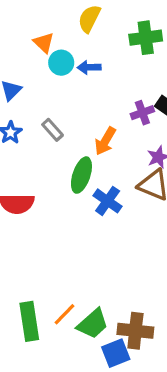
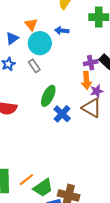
orange triangle: (44, 43) -> (31, 25), moved
cyan circle: (61, 63) -> (40, 43), moved, size x1.5
orange arrow: (105, 141) -> (86, 80), moved, turned -42

